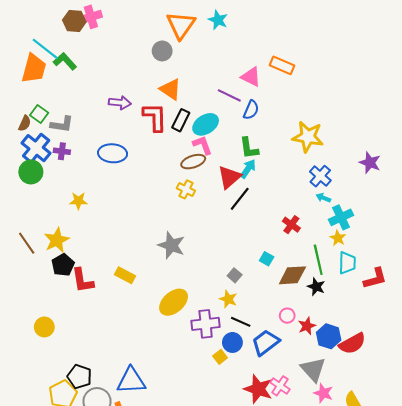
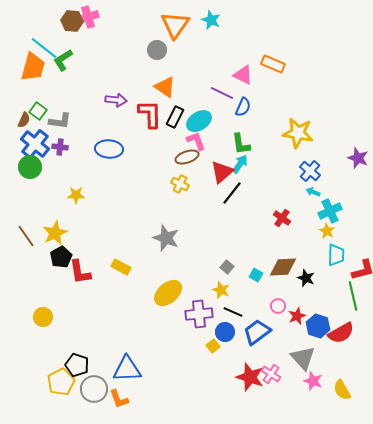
green L-shape: (65, 61) -> (63, 60), turned -80
cyan square: (267, 259) -> (256, 275), moved
green line: (318, 260) -> (353, 296), moved

